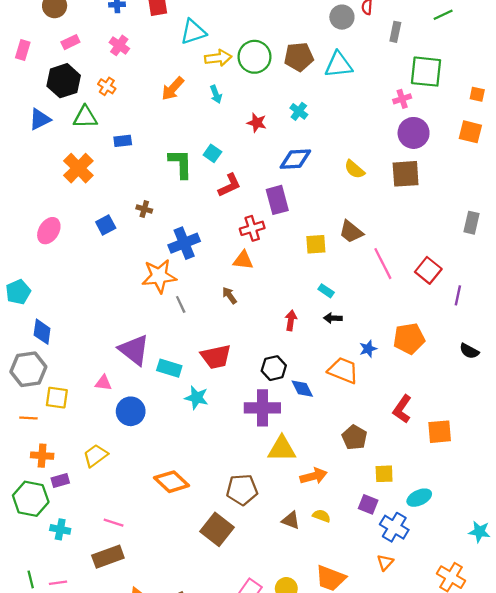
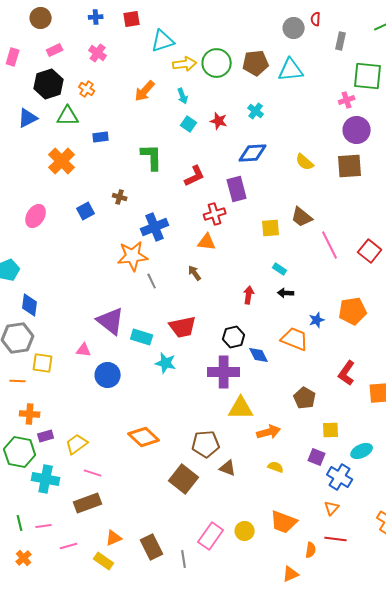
cyan square: (212, 153) -> (189, 124), moved
yellow trapezoid: (95, 456) -> (77, 444), moved
brown triangle: (291, 520) -> (228, 468), moved
cyan cross: (60, 529) -> (46, 479), size x1.5

